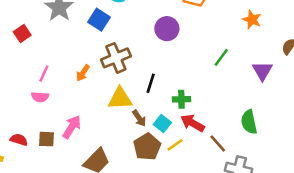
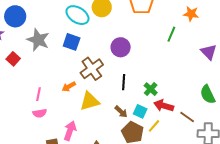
purple circle: (167, 29) -> (121, 47), moved
red square: (22, 33) -> (13, 59), moved
green line: (221, 57) -> (171, 34), moved
orange arrow: (83, 73) -> (69, 87), turned 40
yellow triangle: (120, 99) -> (90, 101), moved
green cross: (181, 99) -> (151, 89), turned -32

